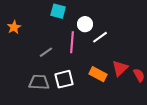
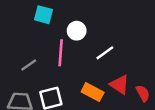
white line: (100, 37) -> (105, 53), moved
red triangle: (120, 68) -> (120, 85), turned -42

